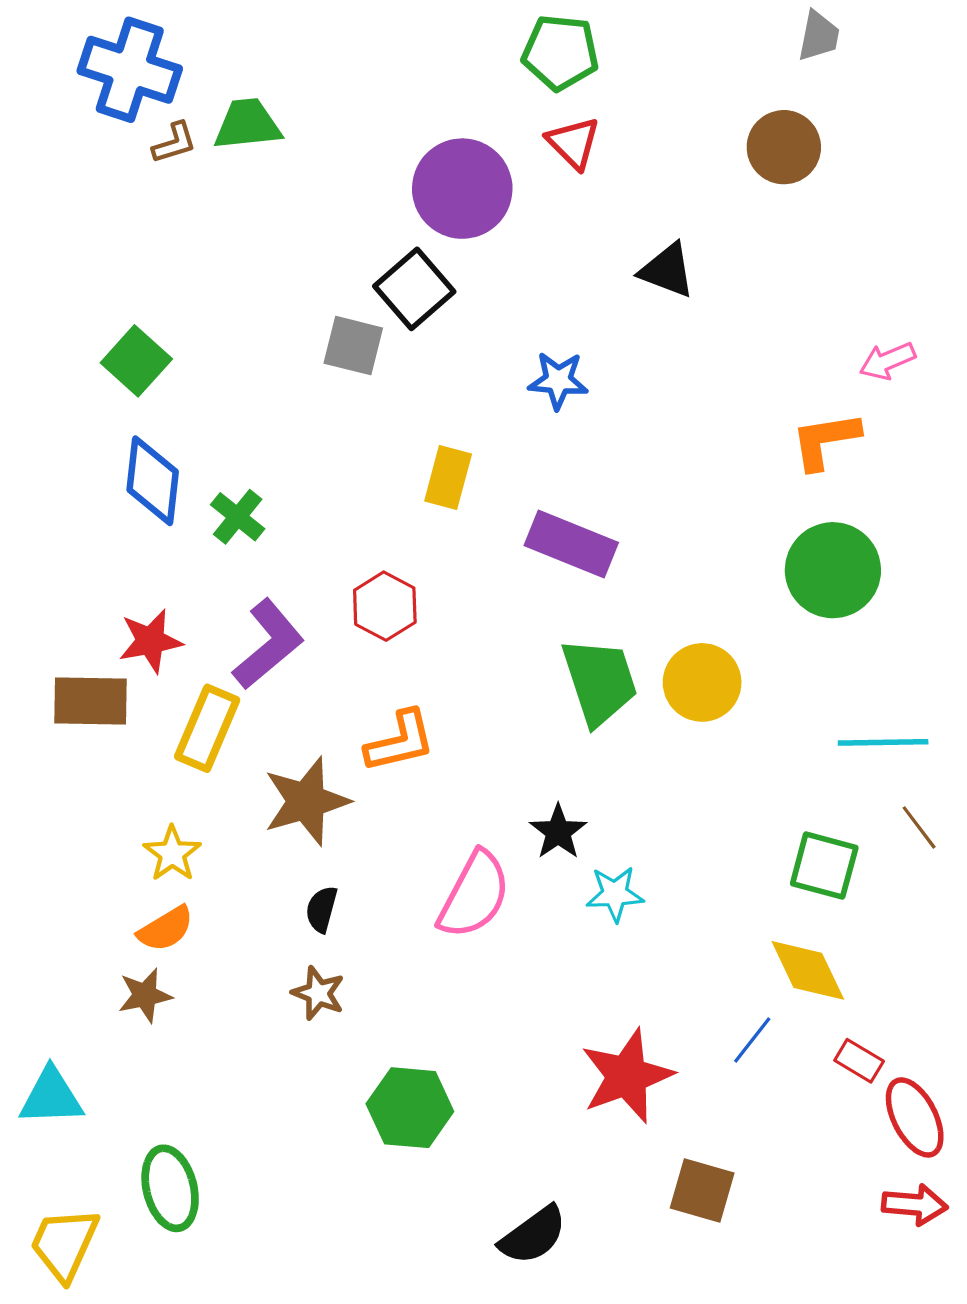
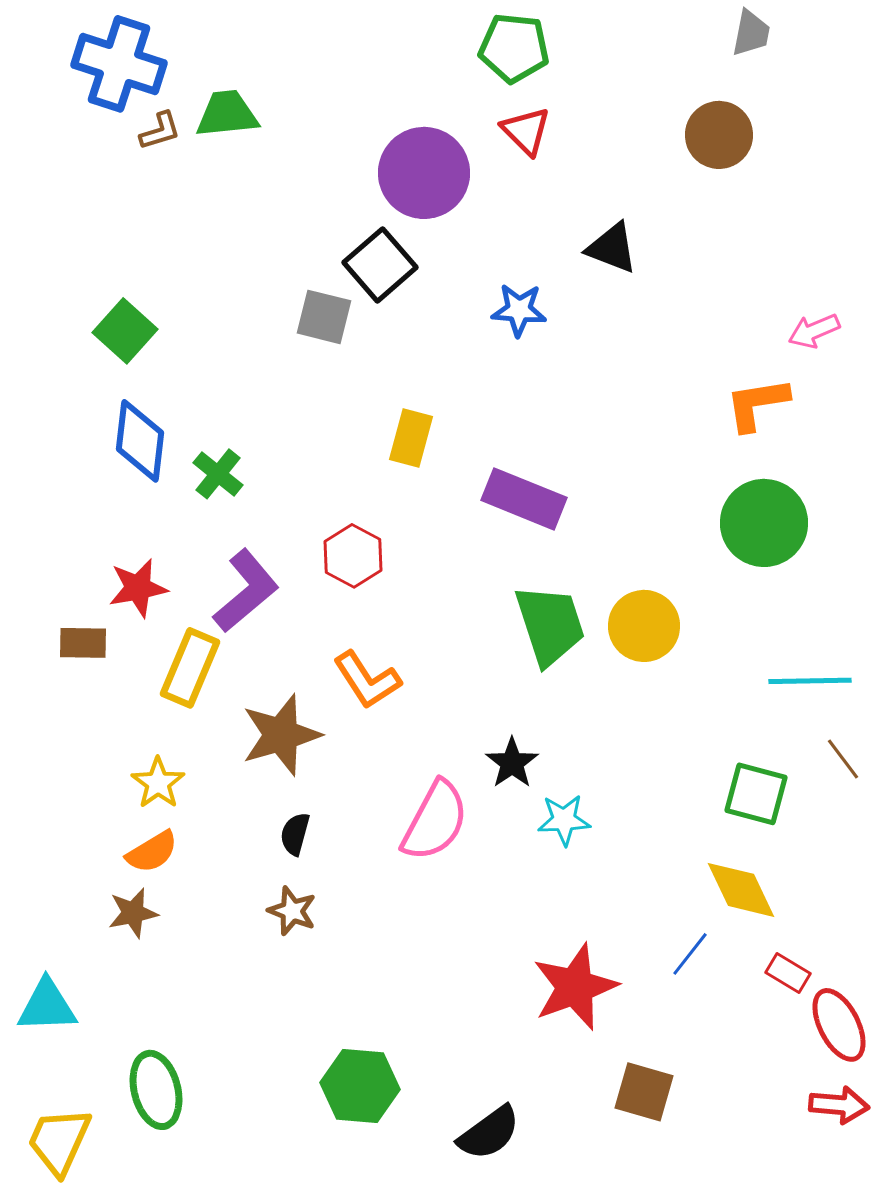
blue star: (558, 380) -> (519, 310), moved
brown rectangle: (90, 701) -> (83, 643), size x0.7
orange L-shape: (400, 741) -> (367, 680), turned 70
green hexagon: (410, 1108) -> (360, 1086), moved

